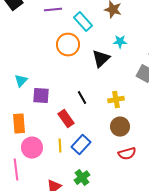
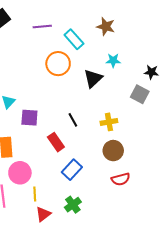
yellow line: (60, 146) -> (35, 194), moved

